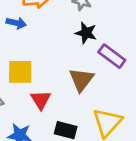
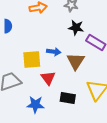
blue arrow: (16, 23) -> (54, 52), moved

